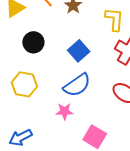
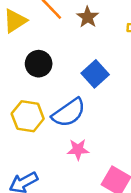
blue semicircle: (77, 85) -> (69, 113), moved

